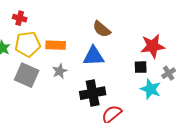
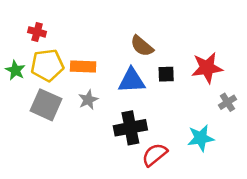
black square: (141, 67) -> (166, 74), moved
cyan star: (151, 89) -> (201, 138), moved, turned -30

